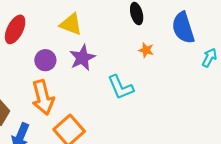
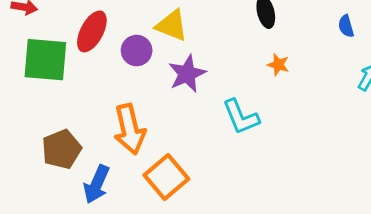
blue semicircle: (183, 28) -> (346, 26), moved, size x0.5
purple circle: (45, 60) -> (137, 51), moved

